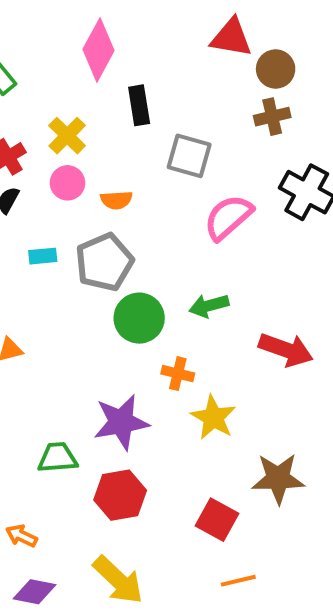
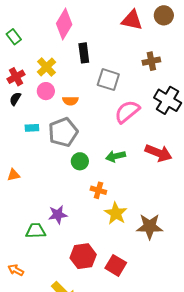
brown circle: (276, 69) -> (164, 15), moved
green circle: (139, 318) -> (80, 161), size x0.7
red arrow: (286, 350) -> (158, 153), moved
purple star: (121, 422) -> (58, 215), moved, size x0.7
brown star: (278, 479) -> (150, 226), moved
red hexagon: (120, 495) -> (83, 256), moved

